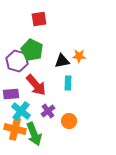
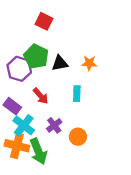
red square: (39, 19) -> (44, 21), turned 35
black triangle: (62, 61) -> (60, 63), moved
red arrow: (36, 85) -> (41, 96), size x0.7
purple rectangle: (11, 94) -> (12, 106), turned 42

